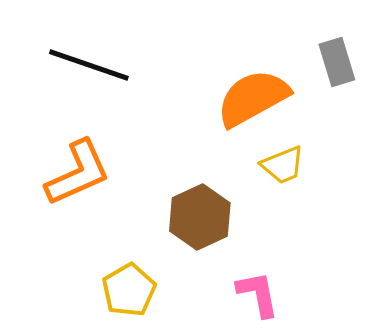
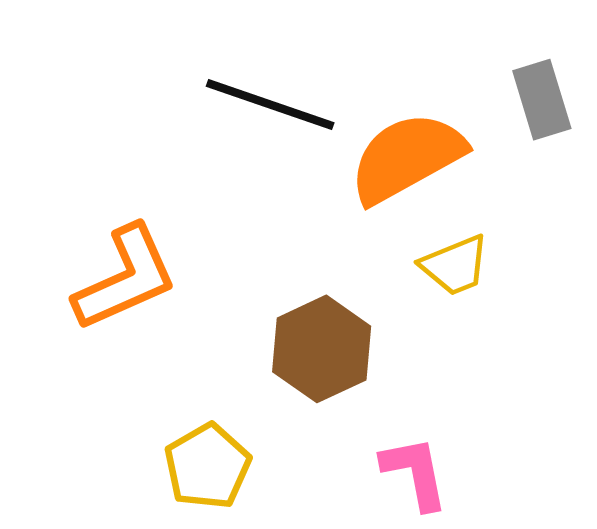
black line: (89, 65) -> (270, 105), moved

